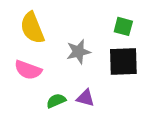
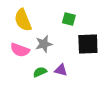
green square: (123, 26) -> (69, 19), moved
gray star: (78, 52) -> (44, 44), moved

